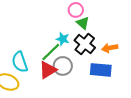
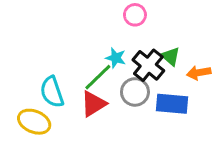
green triangle: (83, 23) -> (171, 56), moved
orange arrow: (110, 48) -> (199, 73), moved
gray circle: (63, 66) -> (135, 92), moved

